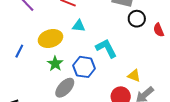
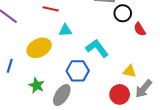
red semicircle: (159, 30) -> (140, 29), moved
green star: (55, 64) -> (37, 85), moved

